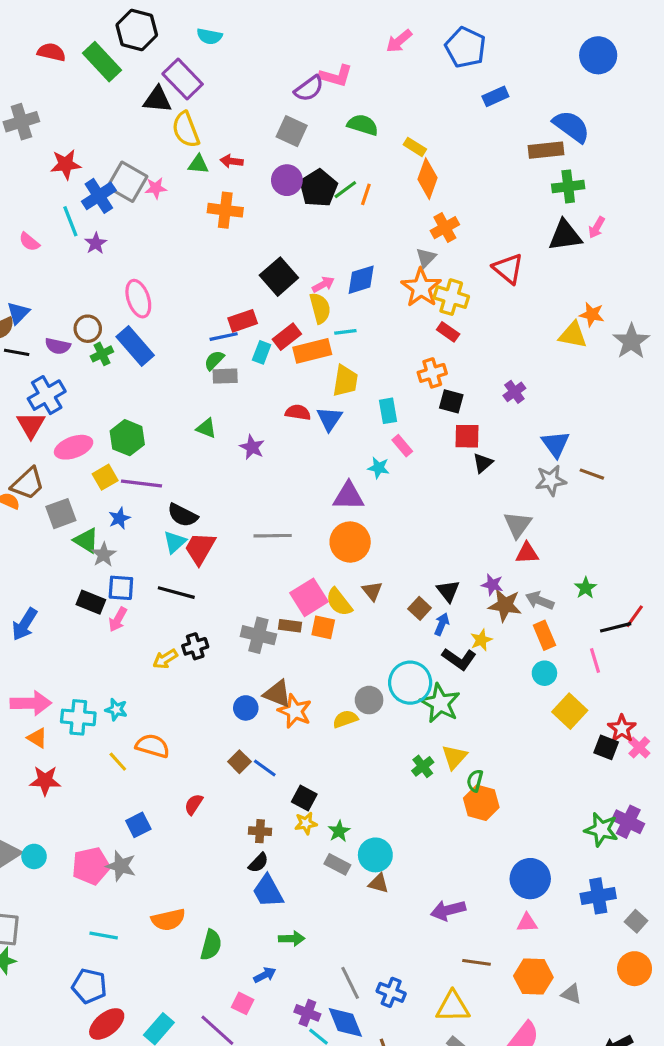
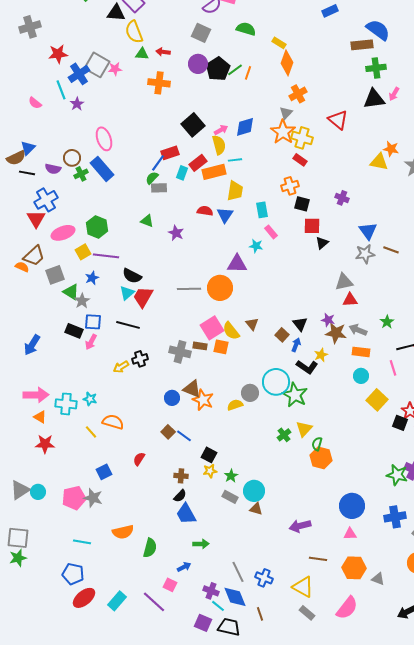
blue line: (224, 337) -> (158, 163), turned -42
purple cross: (514, 392) -> (342, 198), turned -32
gray triangle: (518, 525) -> (344, 282), turned 42
orange circle: (350, 542) -> (220, 288), moved
orange rectangle: (544, 635) -> (361, 352), turned -60
yellow triangle: (453, 1007) -> (303, 587), turned 30

